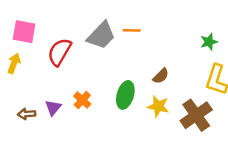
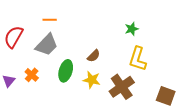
orange line: (132, 30) -> (50, 20), moved
gray trapezoid: (101, 35) -> (47, 45), moved

